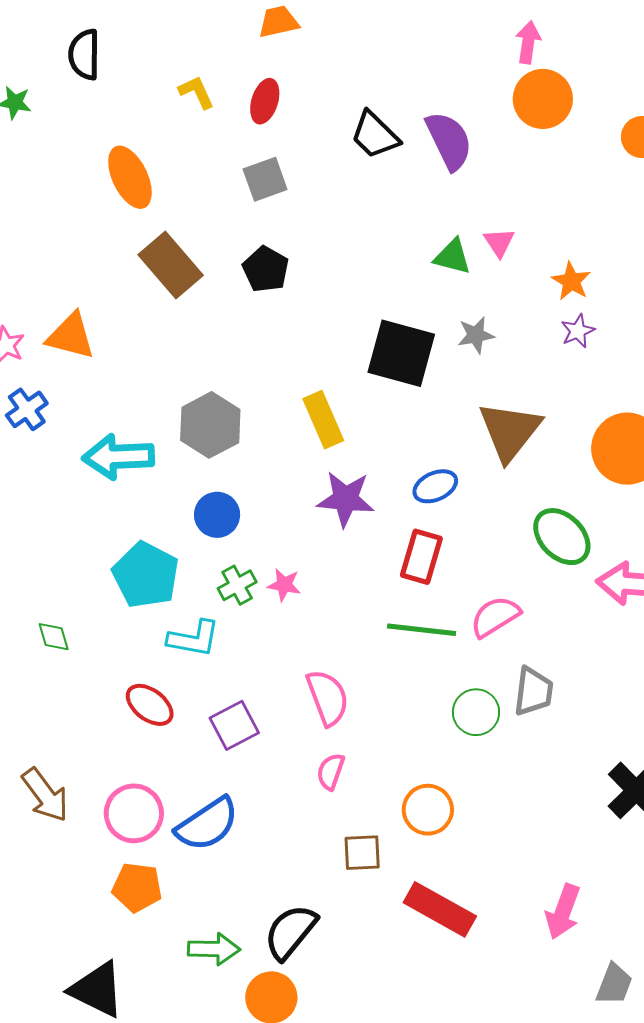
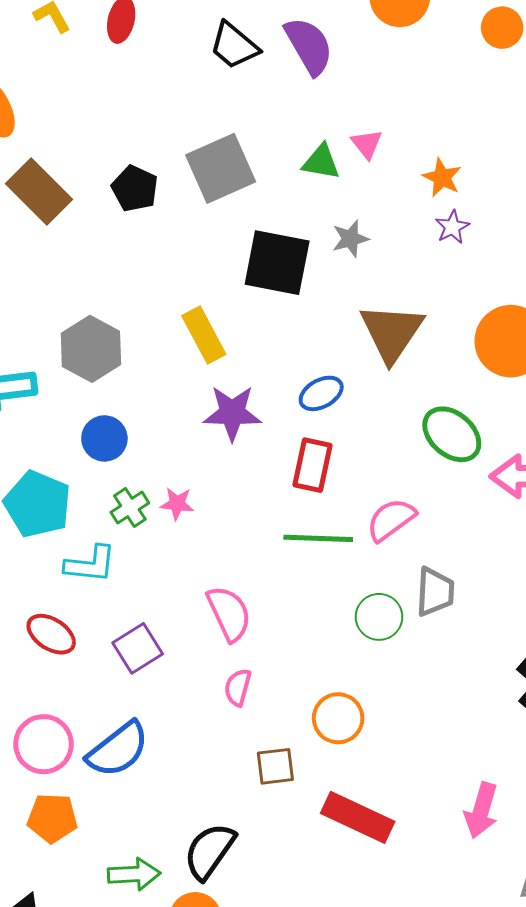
gray square: (265, 179) -> (221, 168), moved, size x1.5

